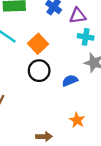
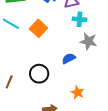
black circle: (39, 71) -> (39, 74), moved

